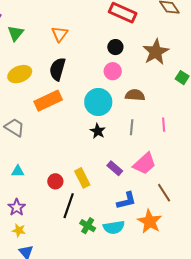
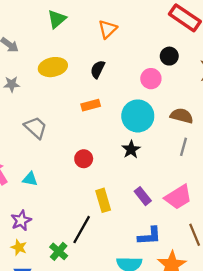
black semicircle: (57, 69) -> (98, 69), size x0.7
pink circle: (113, 71) -> (151, 79), moved
orange rectangle: (48, 101) -> (91, 105), moved, size x0.6
gray line: (132, 127) -> (184, 147), moved
red circle: (55, 181) -> (84, 159), moved
green cross: (88, 226) -> (59, 251), moved

